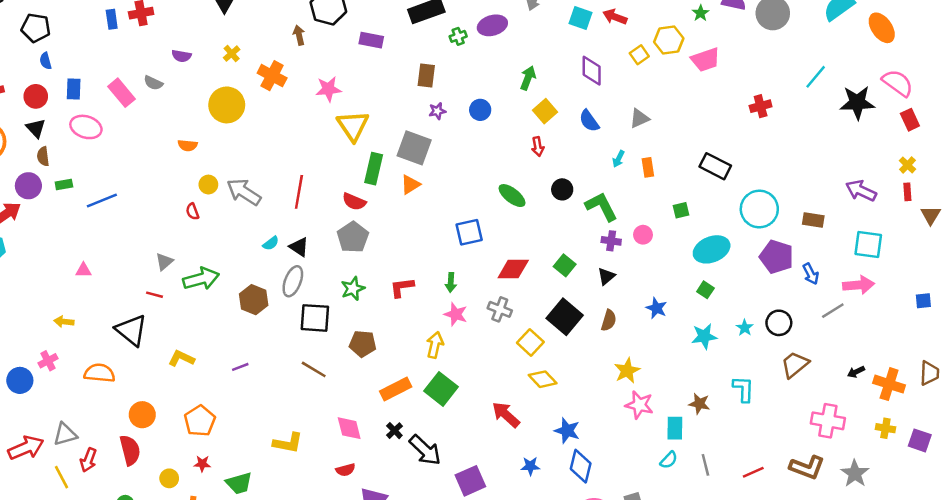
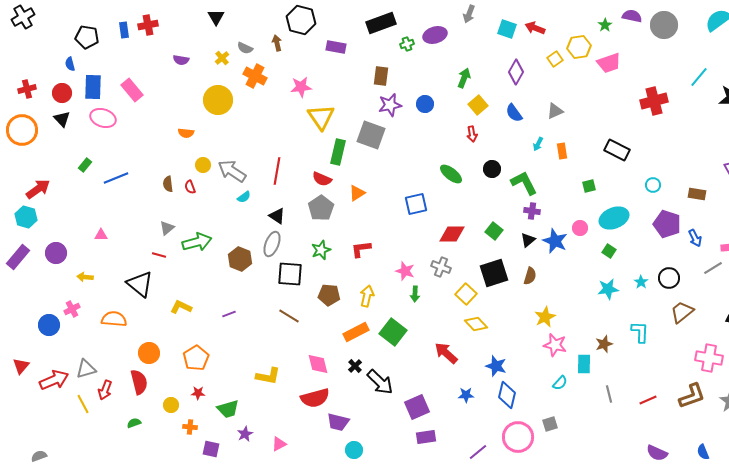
black pentagon: (36, 28) -> (87, 37), moved
purple diamond: (592, 71) -> (516, 72), turned 30
gray semicircle: (153, 83) -> (245, 48), moved
blue rectangle: (74, 89) -> (93, 87), size x1.4
red cross: (761, 106) -> (654, 101), size x1.5
purple star: (437, 111) -> (390, 105), size x1.6
brown semicircle: (43, 156) -> (168, 184), moved
green rectangle: (64, 185) -> (85, 165), turned -40
orange triangle: (410, 185) -> (357, 193), moved
purple circle: (28, 186) -> (56, 253), moved
cyan circle: (759, 209) -> (653, 185), size x0.5
pink circle: (643, 235) -> (580, 228), moved
cyan semicircle: (271, 243) -> (244, 197), moved
green arrow: (451, 282) -> (415, 294), moved
blue star: (656, 308) -> (555, 241), moved, size x1.4
black square: (565, 317) -> (494, 273), turned 32
yellow arrow: (435, 345) -> (367, 296), moved
brown star: (699, 404) -> (604, 344), turned -30
cyan semicircle: (669, 460) -> (560, 383), moved
brown L-shape: (807, 467) -> (692, 396), turned -40
red semicircle: (345, 470) -> (315, 398), size x1.8

